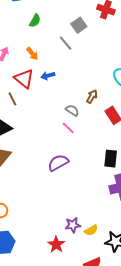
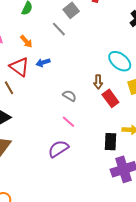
brown arrow: (92, 96) -> (98, 82), moved, turned 152
pink line: (68, 128) -> (69, 122), moved

